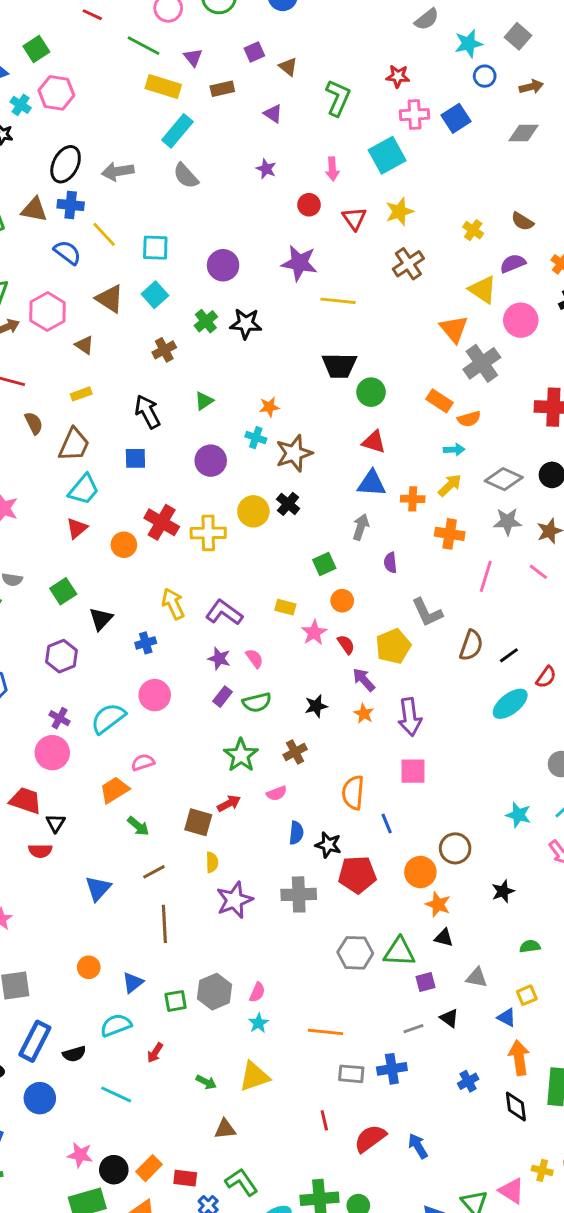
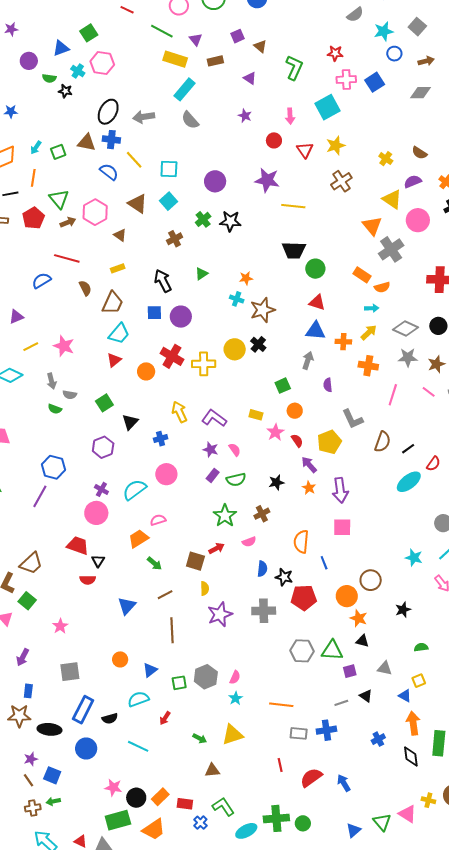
purple circle: (211, 461) -> (181, 317), moved

